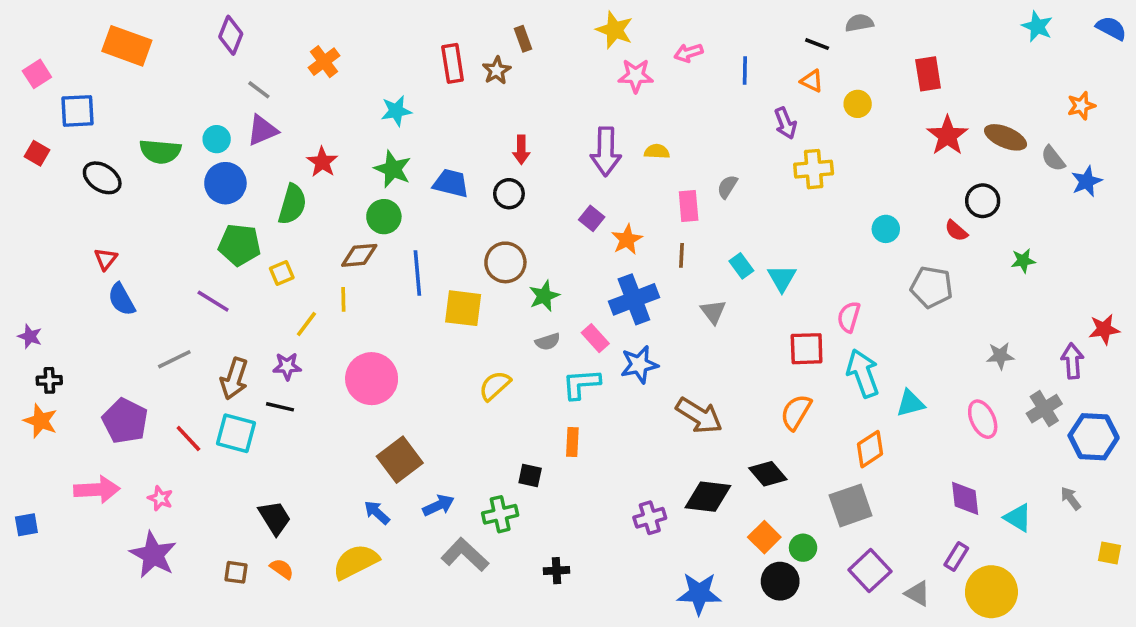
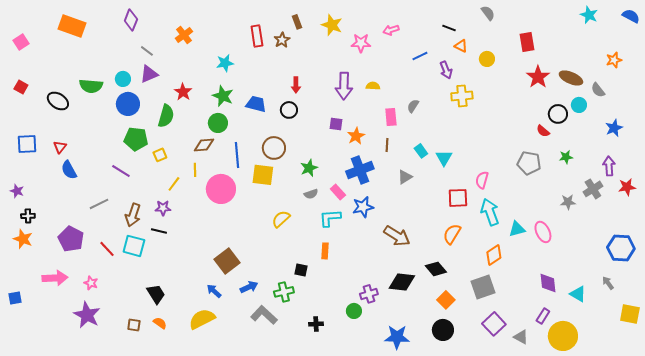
gray semicircle: (859, 23) -> (488, 13), turned 63
yellow star: (615, 30) -> (332, 25), moved
black line: (817, 44) -> (449, 28), moved
blue line: (745, 70) -> (420, 56), moved, turned 63
blue square: (77, 111) -> (27, 144), moved
blue star: (1087, 181) -> (614, 128), moved
purple square: (592, 218) -> (336, 124), turned -32
cyan circle: (886, 229) -> (579, 105), moved
green star: (1023, 261) -> (566, 157), moved
brown circle: (505, 262) -> (274, 148), moved
gray triangle: (713, 312) -> (405, 177), turned 35
purple arrow: (1072, 361) -> (609, 166), moved
pink circle: (372, 379) -> (221, 189), moved
gray cross: (1044, 409) -> (593, 189), moved
pink ellipse: (983, 419) -> (543, 232), moved
orange square: (764, 537) -> (446, 300), moved
green circle: (803, 548) -> (354, 311), moved
yellow square: (1109, 553) -> (630, 314), size x1.5

